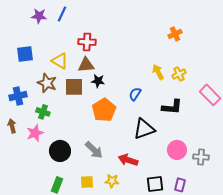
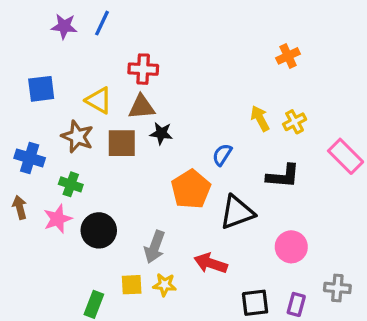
blue cross: (18, 96) -> (30, 158), turned 30
orange pentagon: (104, 110) -> (191, 189), moved
gray arrow: (94, 150) -> (155, 247), turned 66
black circle: (60, 151) -> (99, 230), moved
gray cross: (201, 157) -> (337, 288), moved
yellow star: (112, 181) -> (165, 285), moved
yellow square: (87, 182) -> (132, 285), moved

